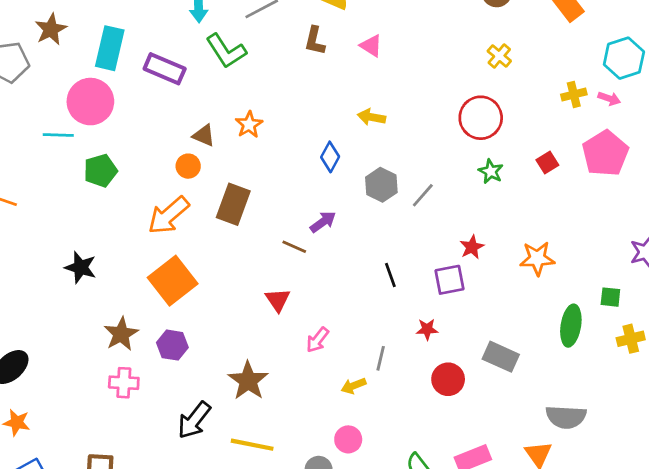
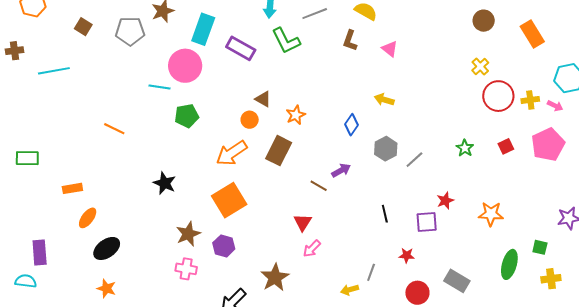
red circle: (481, 118) -> (498, 96), moved
orange star: (249, 125) -> (296, 115), moved
pink arrow: (317, 340) -> (312, 249), moved

